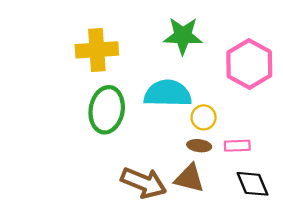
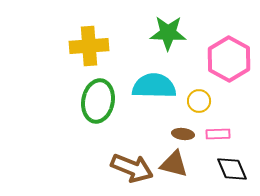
yellow circle: (204, 117) -> (199, 101), moved

